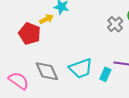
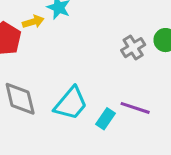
cyan trapezoid: (81, 68) -> (71, 103), turned -40

